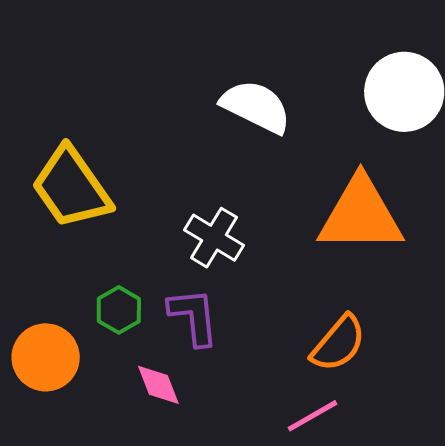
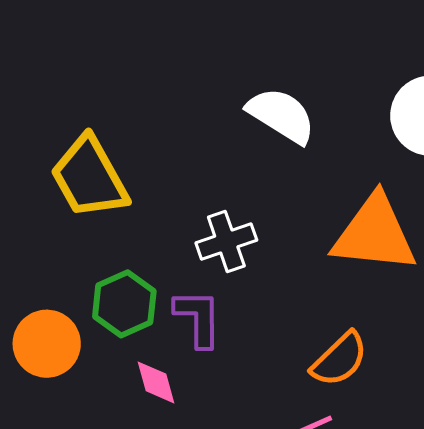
white cross: (214, 238) -> (226, 241), turned 34
green hexagon: (119, 310) -> (124, 304), size x1.4

